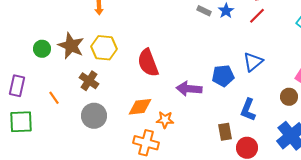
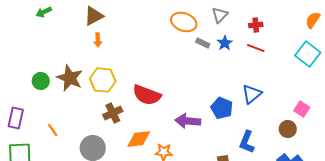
red line: (257, 16) -> (256, 48), turned 66
red semicircle: (148, 63) -> (147, 95), turned -48
blue pentagon: (223, 76) -> (222, 108), turned 30
brown cross: (89, 81) -> (113, 113), moved, turned 30

